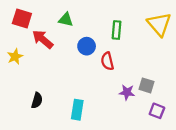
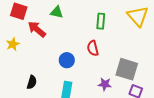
blue circle: (87, 46) -> (67, 60), moved
gray square: (147, 85) -> (127, 69), size x1.6
purple star: (127, 92) -> (105, 84), moved

